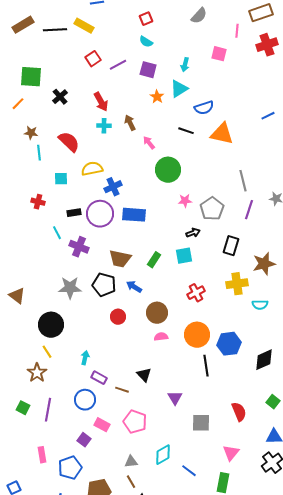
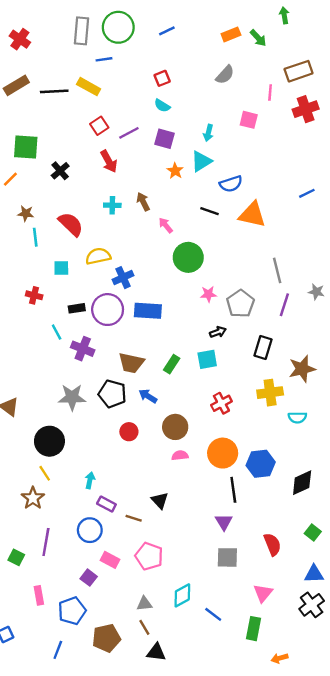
red arrow: (101, 102) -> (109, 161), moved
purple triangle: (175, 398) -> (224, 522), moved
green square: (23, 408) -> (16, 557), moved

